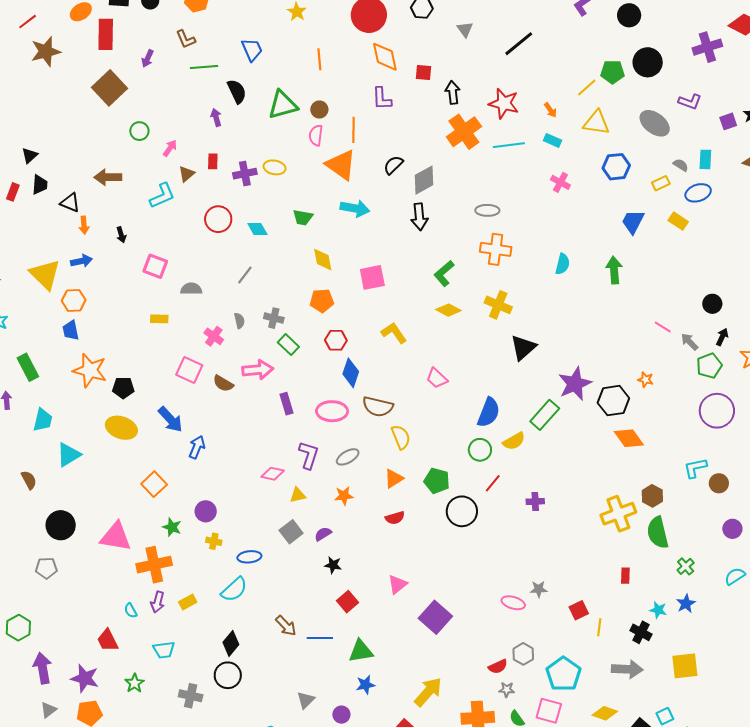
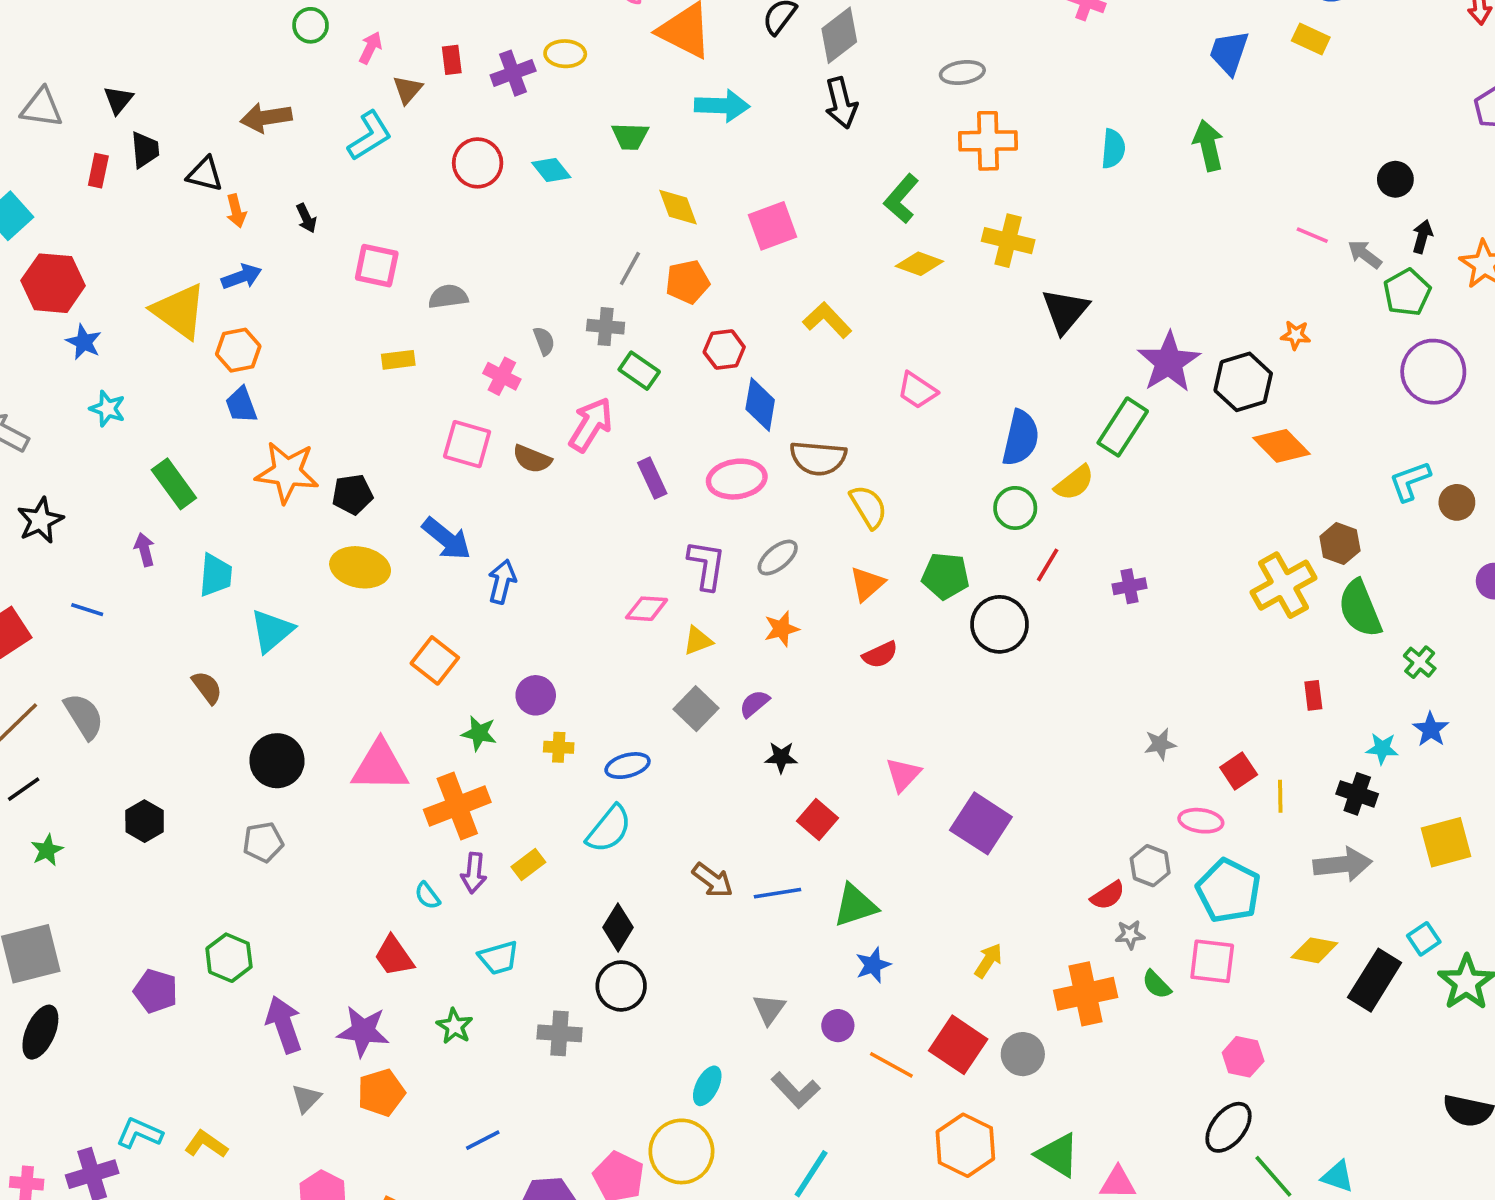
gray line: (245, 275) -> (630, 268), moved
pink arrow: (258, 370) -> (591, 425), turned -44
pink ellipse: (513, 603) -> (1201, 821), moved
yellow arrow: (428, 692) -> (988, 961), size x0.6

